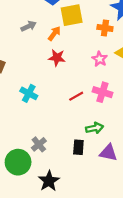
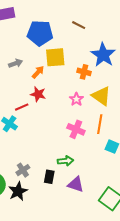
red line: (76, 96) -> (22, 107), moved
gray cross: (39, 144) -> (23, 170), moved
black star: (49, 181) -> (18, 191), moved

